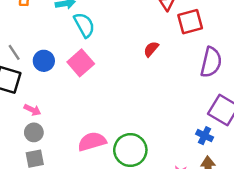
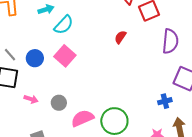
cyan semicircle: (84, 25) -> (64, 25), turned 80
gray circle: (34, 132) -> (59, 103), moved
blue cross: (205, 136) -> (165, 101), moved, turned -32

